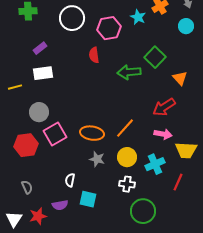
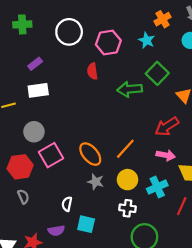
cyan star: (138, 17) -> (147, 40), moved
orange ellipse: (92, 133) -> (90, 154), turned 40
gray semicircle: (27, 187) -> (23, 197), moved

